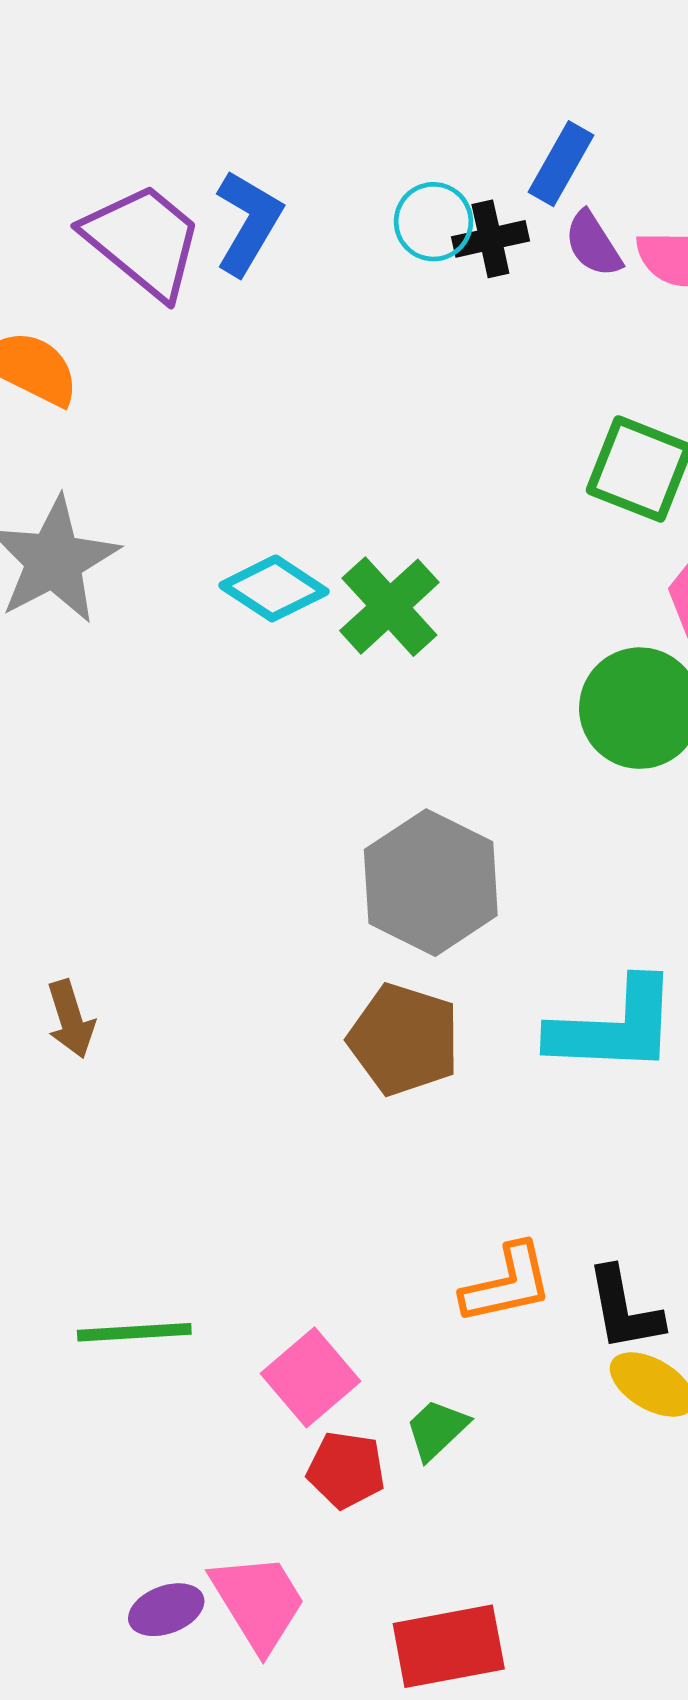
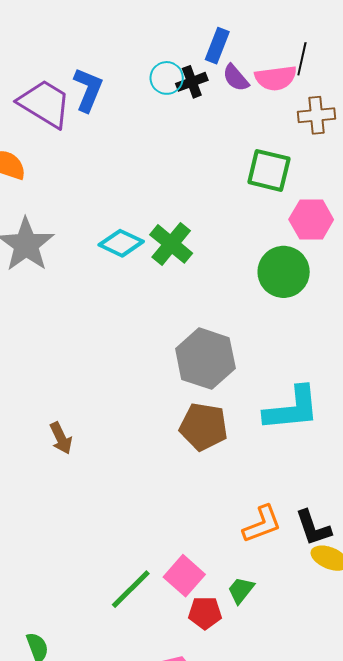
green line: (134, 1332) -> (131, 589), moved, turned -33

